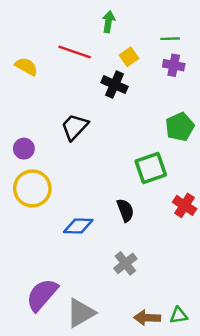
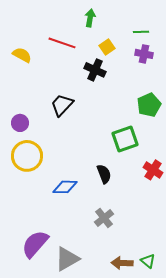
green triangle: (179, 315) -> (148, 261), turned 49

